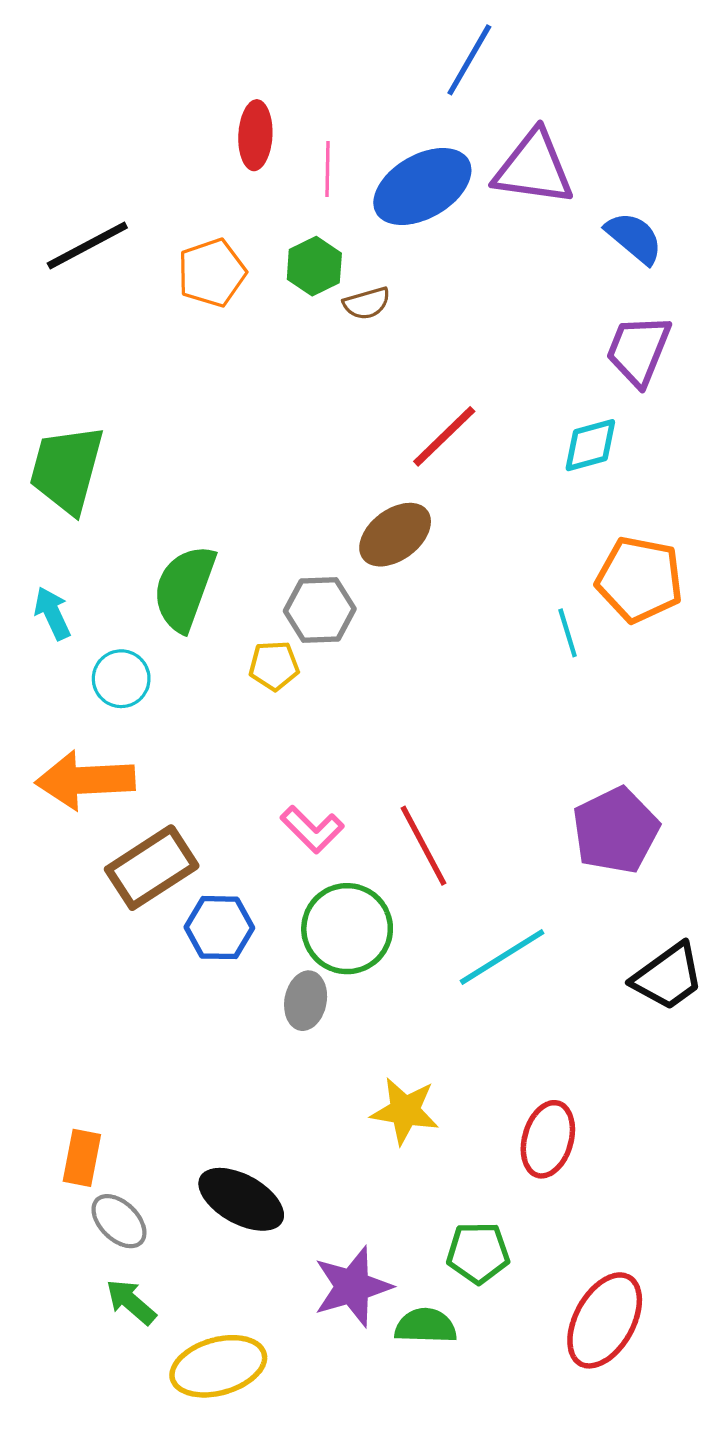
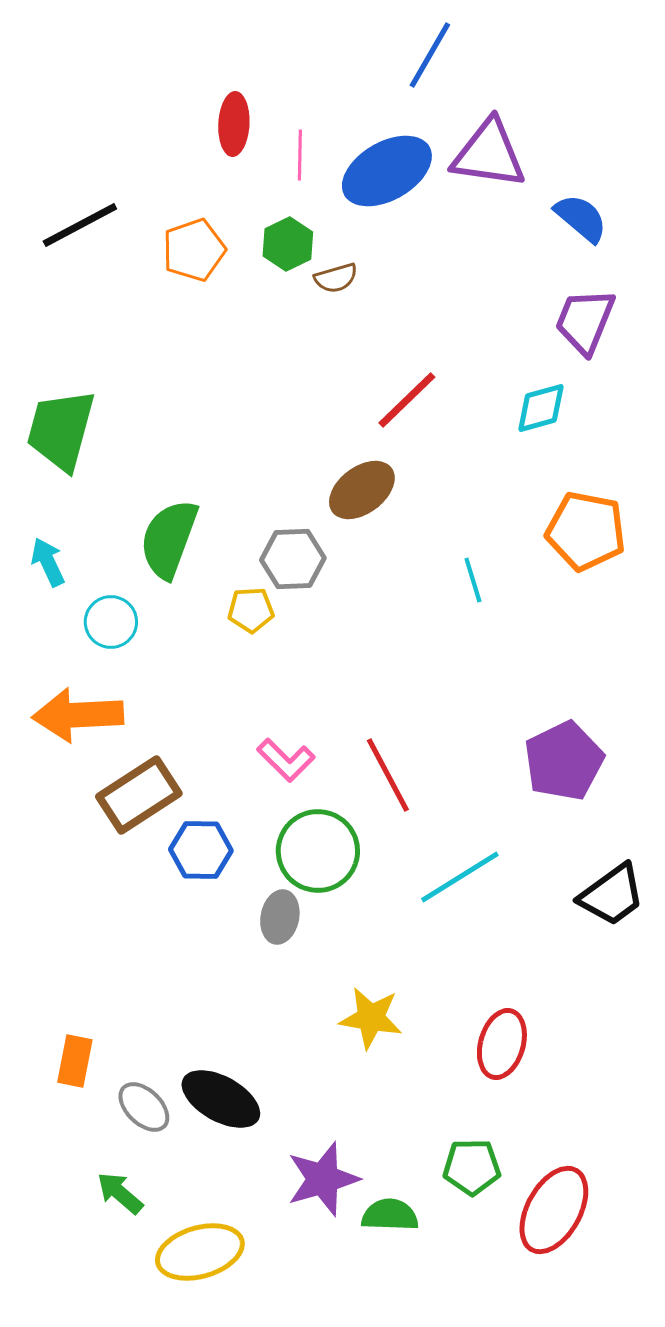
cyan line: (568, 633) -> (473, 580), moved
gray ellipse: (119, 1221) -> (144, 1107), moved
green pentagon: (478, 1253) -> (472, 1167), moved

